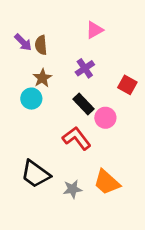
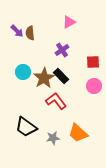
brown star: (42, 78) -> (44, 78), moved, size x1.5
red square: (127, 85) -> (93, 62), turned -32
pink circle: (105, 118) -> (94, 86), moved

